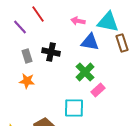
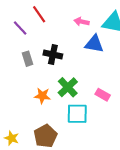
green cross: (85, 72) -> (68, 87), moved
orange star: (27, 81) -> (42, 96), moved
pink rectangle: (98, 90) -> (103, 95), turned 72

